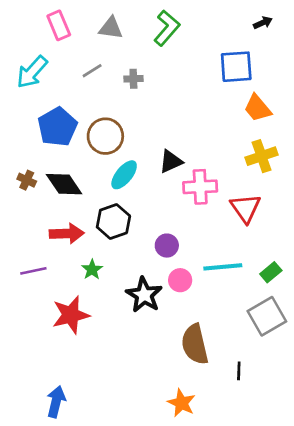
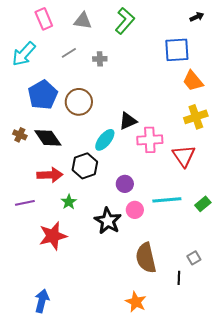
cyan ellipse: (124, 175) -> (105, 140), moved
gray square: (267, 316) -> (194, 258), moved, size x0.5

